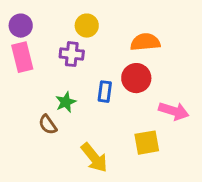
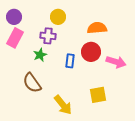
pink rectangle: (22, 57) -> (15, 38), turned 42
green star: (66, 102) -> (40, 55), moved
pink arrow: (174, 111) -> (116, 62), moved
brown semicircle: (48, 125) -> (32, 83), size x1.5

